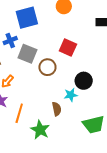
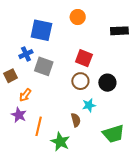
blue square: (27, 18) -> (41, 30), turned 30
brown circle: (47, 67) -> (80, 81), moved
black circle: (84, 81) -> (107, 83), moved

